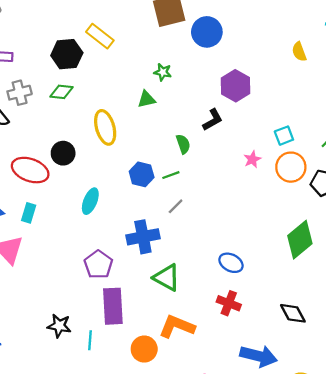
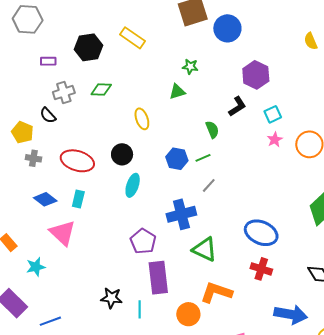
black hexagon: (67, 54) -> (88, 47), moved
yellow ellipse: (105, 127) -> (142, 119), size x0.7
cyan square: (284, 136) -> (273, 114), moved
black circle: (63, 153) -> (122, 154), moved
blue ellipse: (231, 263) -> (261, 233), size x1.5

